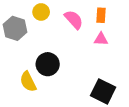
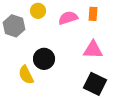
pink semicircle: (74, 20) -> (68, 18), turned -66
pink triangle: (101, 39) -> (93, 50), moved, size x1.5

